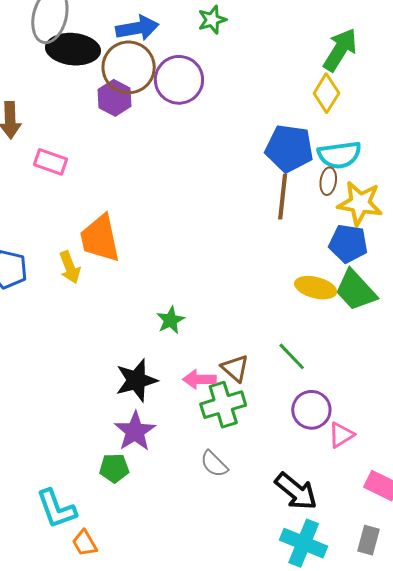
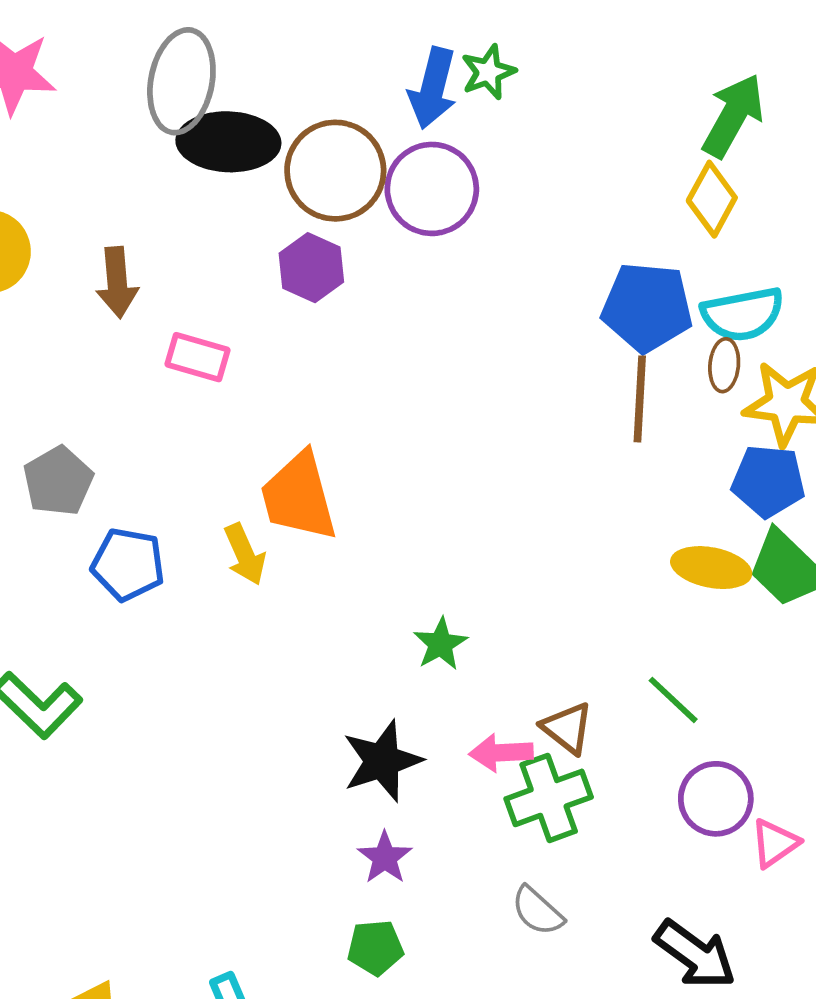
blue arrow: (137, 28) -> (433, 88), moved, turned 117
purple hexagon: (115, 98) -> (311, 268), moved
purple star: (135, 431) -> (385, 858), size x0.7
green pentagon: (114, 468) -> (375, 948), moved

